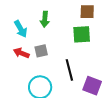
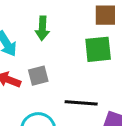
black line: (69, 70) -> (81, 103), turned -70

